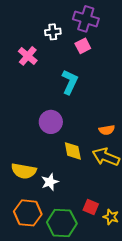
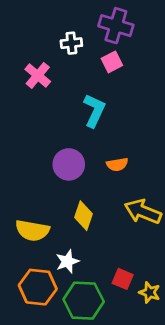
orange semicircle: (107, 130) -> (117, 164), moved
yellow diamond: (73, 151) -> (84, 216), moved, turned 30
white star: (50, 182) -> (67, 261), moved

